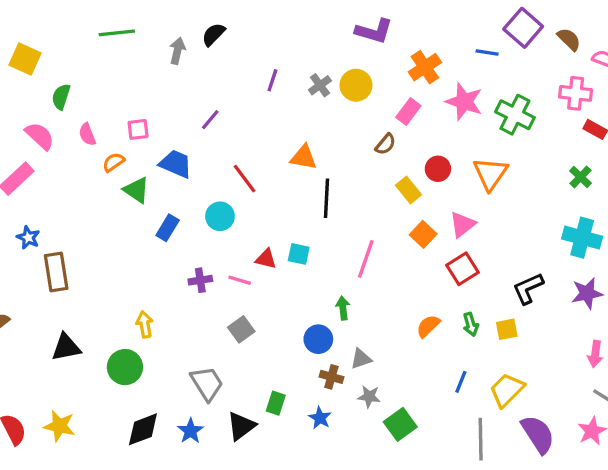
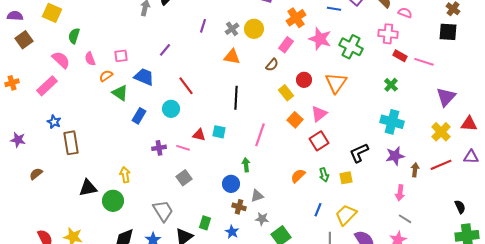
orange triangle: (304, 157) -> (232, 57), moved
black triangle: (66, 347) -> (88, 188), moved

